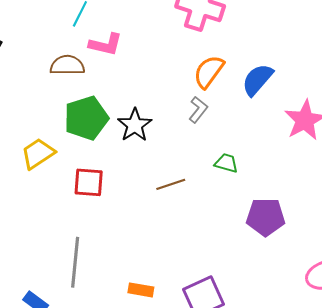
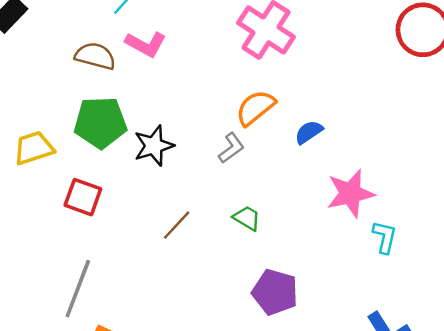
blue semicircle: (257, 80) -> (309, 132), size x0.7
brown line: (171, 184) -> (177, 225), turned -44
gray line: (75, 262) -> (78, 289), moved

